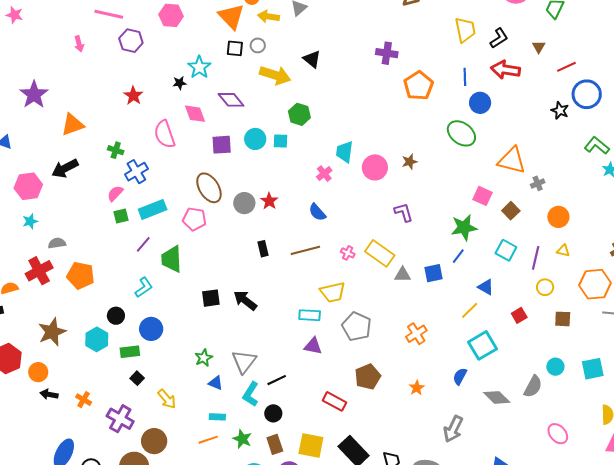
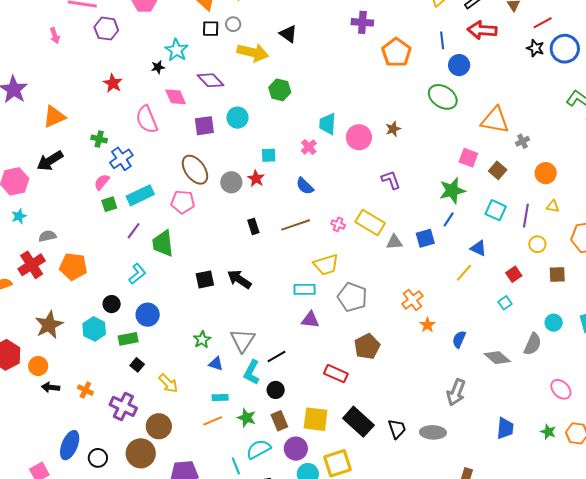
black star: (560, 110) -> (535, 48), moved
cyan square: (280, 141) -> (269, 155), moved
cyan square: (483, 345) -> (505, 303), moved, size x0.5
orange star: (417, 388) -> (427, 325), moved

